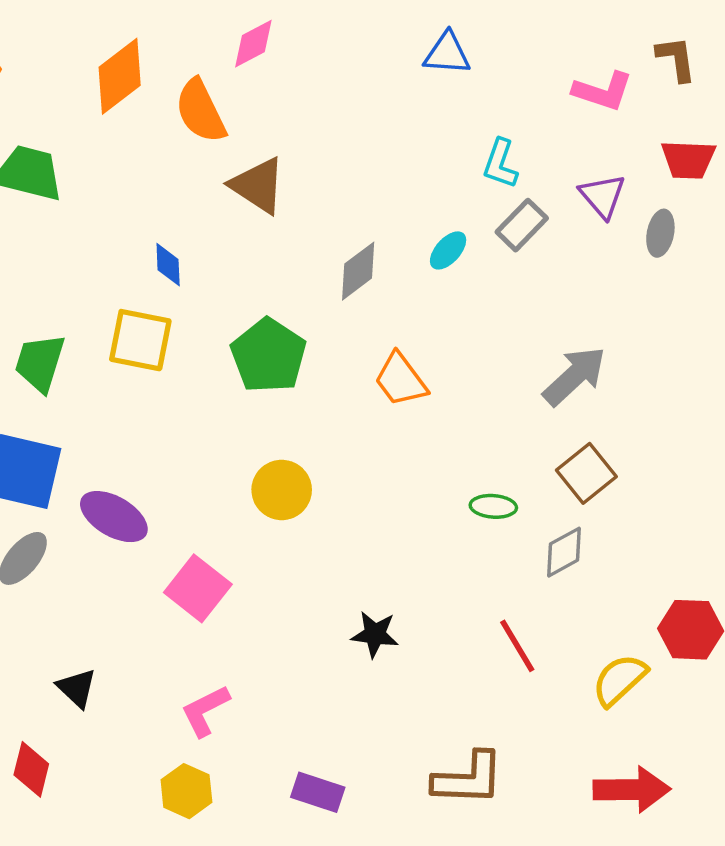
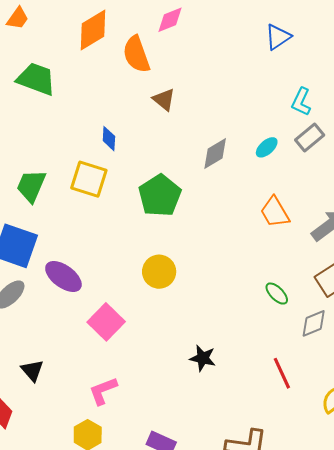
blue triangle: (447, 54) -> (278, 37), turned -44
brown triangle: (258, 185) -> (164, 100), size x0.7
orange trapezoid: (401, 380) -> (275, 212), moved
green ellipse: (493, 506) -> (277, 294), turned 35

